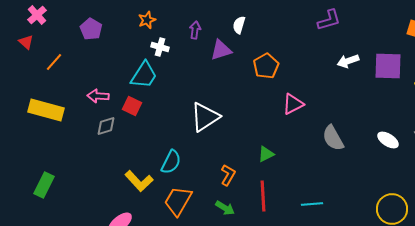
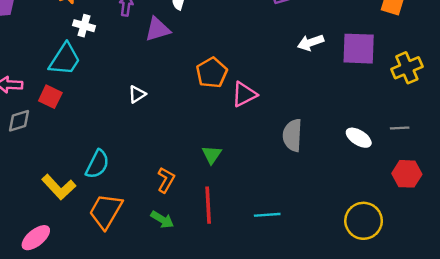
orange pentagon: (266, 66) -> (212, 73), moved
white triangle: (205, 117) -> (137, 94), moved, size x0.5
gray semicircle: (333, 138) -> (292, 135), turned 32
green triangle: (266, 154) -> (212, 155), turned -30

